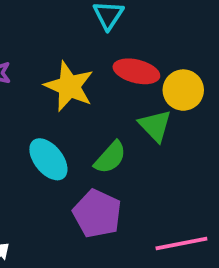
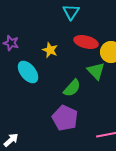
yellow star: (69, 86) -> (50, 50), size x0.6
cyan ellipse: (48, 159) -> (28, 72), moved

